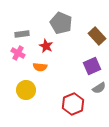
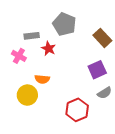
gray rectangle: (22, 34) -> (32, 36), moved
orange semicircle: (40, 67) -> (42, 79), moved

